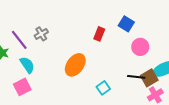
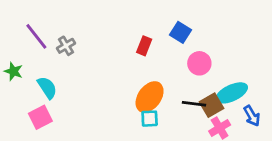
purple line: (19, 40) -> (36, 36), moved
orange ellipse: (75, 65) -> (150, 97), moved
cyan square: (103, 88) -> (150, 119), turned 32

